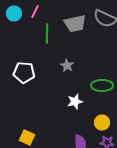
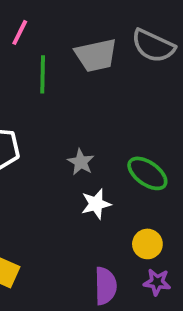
gray star: (67, 66) -> (81, 162), moved
green ellipse: (102, 86) -> (147, 173), turned 35

